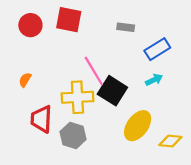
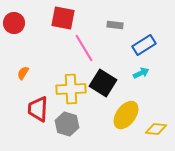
red circle: (30, 25) -> (14, 23), moved
pink line: (94, 71) -> (84, 48), moved

